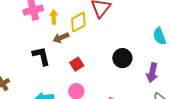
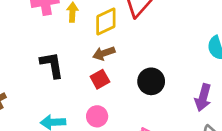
brown arrow: (61, 38) -> (104, 53), moved
black circle: (122, 58) -> (151, 81), moved

